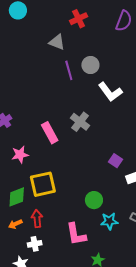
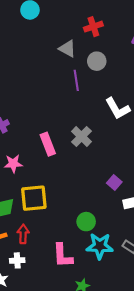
gray circle: (90, 65) -> (97, 61), moved
cyan star: (109, 221) -> (100, 246), size x1.4

